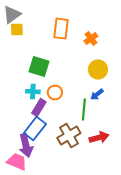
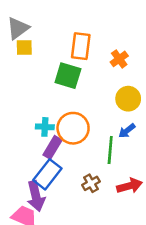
green square: (39, 67) -> (68, 76), moved
orange circle: (55, 93) -> (73, 128), size x1.6
brown cross: (69, 136) -> (91, 183), size x0.6

